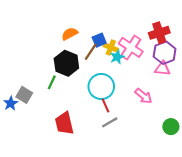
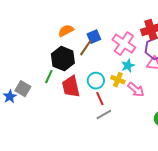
yellow cross: (111, 47) -> (118, 80), moved
cyan star: (117, 57) -> (128, 66), moved
cyan circle: (101, 87) -> (96, 81), size x0.7
red trapezoid: (64, 123) -> (71, 87), moved

